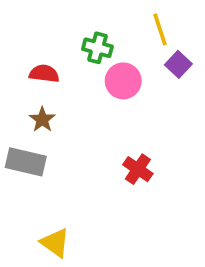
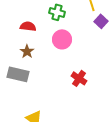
pink circle: (123, 81) -> (62, 39), moved

